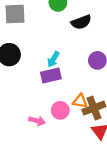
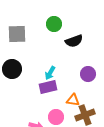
orange triangle: (80, 101) -> (73, 100), moved

